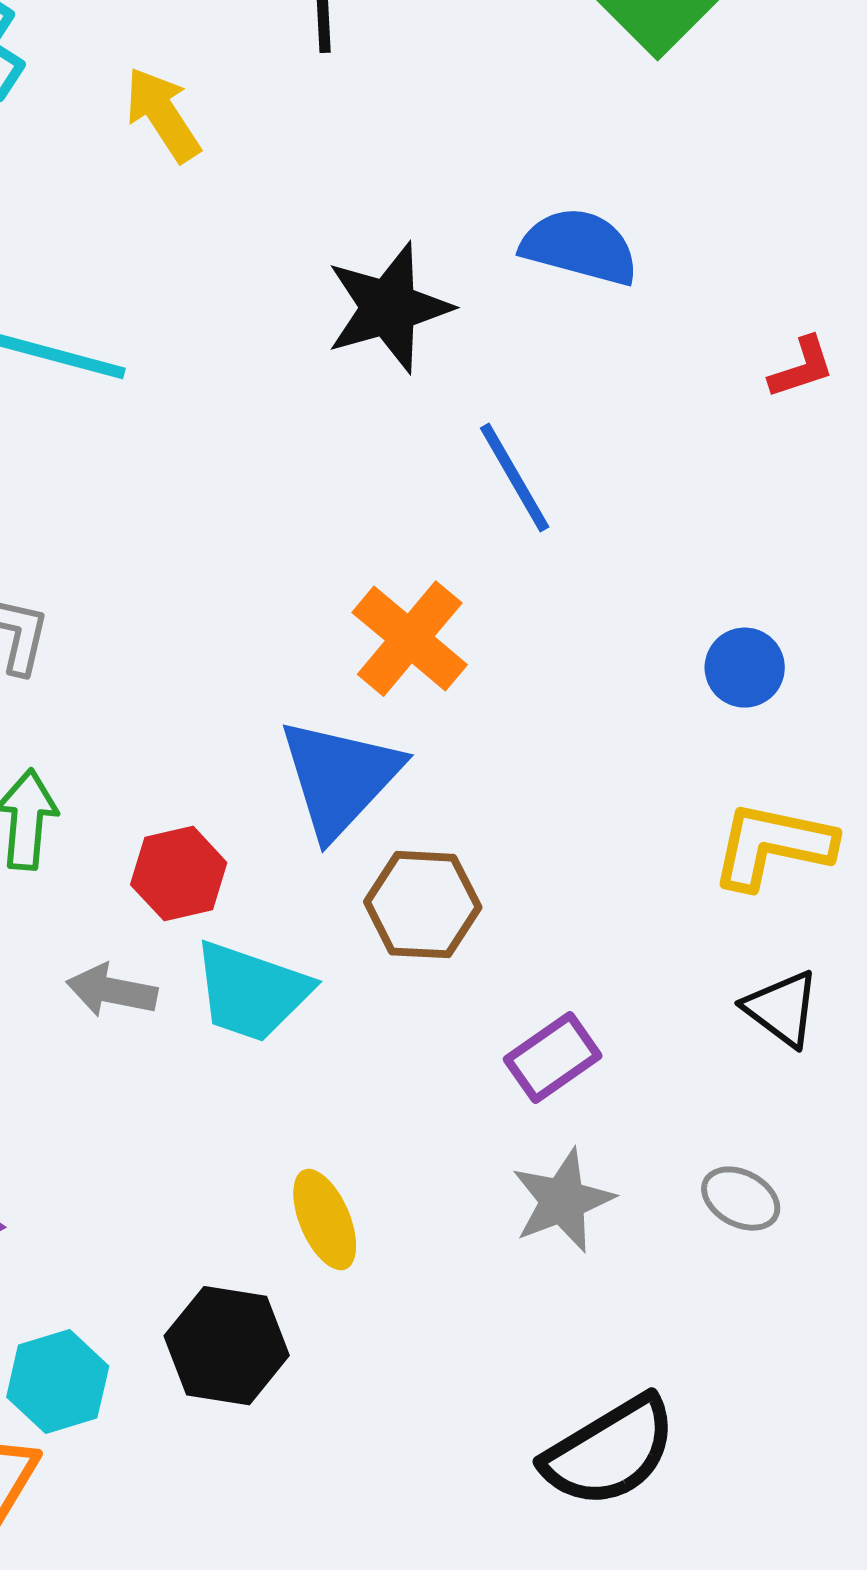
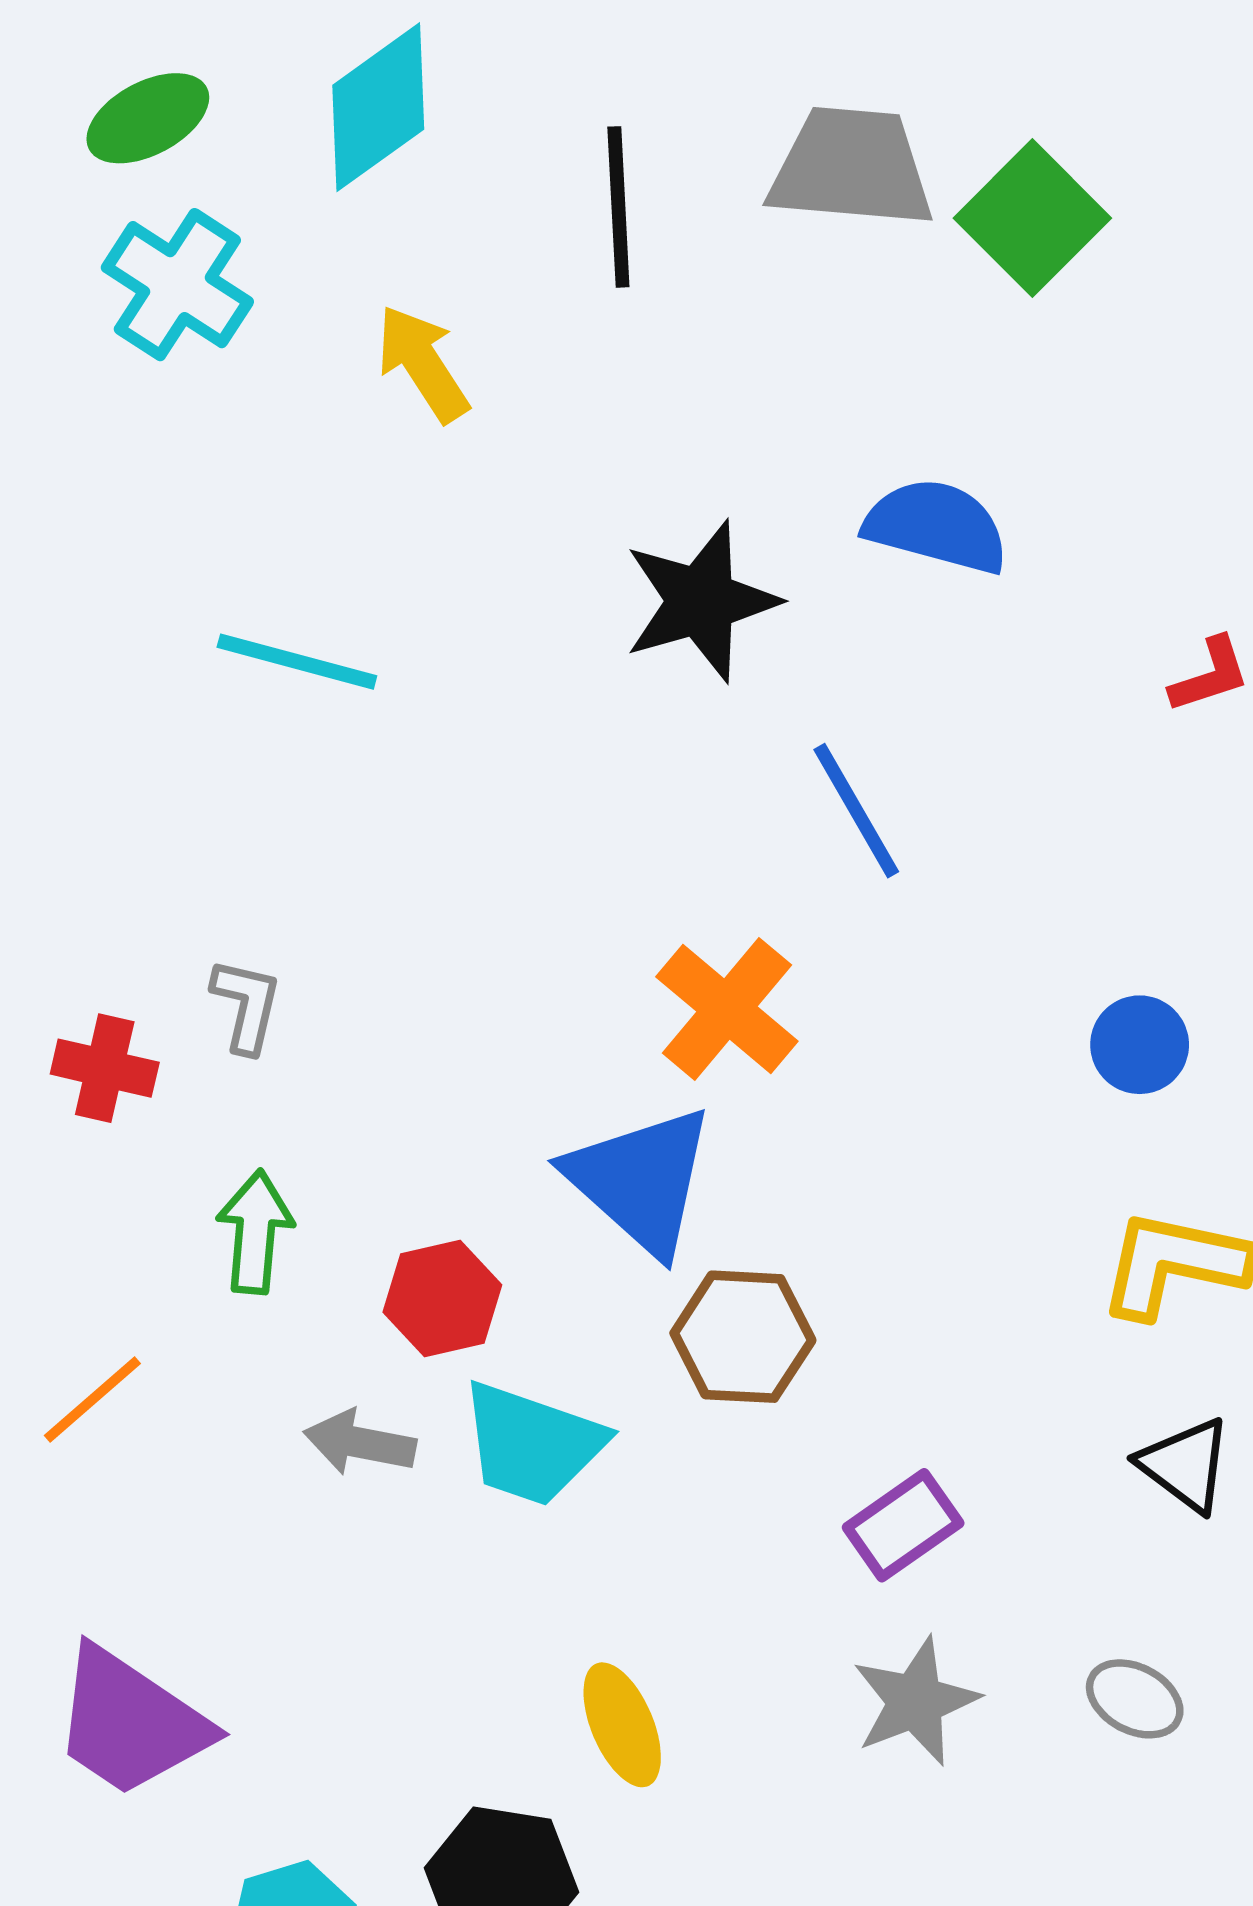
blue triangle: (340, 778) -> (641, 1180), turned -31

